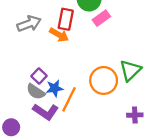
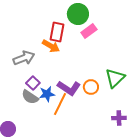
gray arrow: (29, 24) -> (24, 58), moved
orange circle: (104, 80) -> (91, 87), size x0.6
purple L-shape: (46, 112) -> (69, 88), moved

